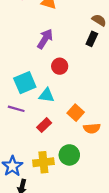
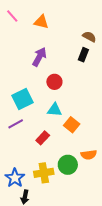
cyan triangle: (47, 95) -> (55, 110), moved
purple line: (16, 109) -> (16, 124), turned -42
orange semicircle: (92, 128) -> (89, 155), moved

